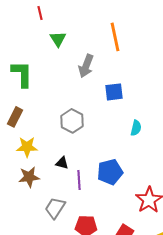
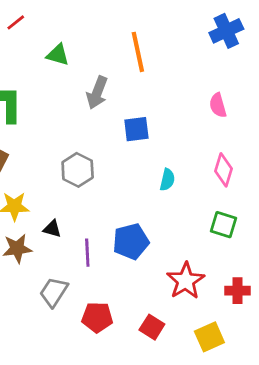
red line: (40, 13) -> (16, 22), moved, turned 64
green triangle: (58, 39) -> (58, 55), turned -42
black triangle: (62, 163) -> (52, 229), moved

